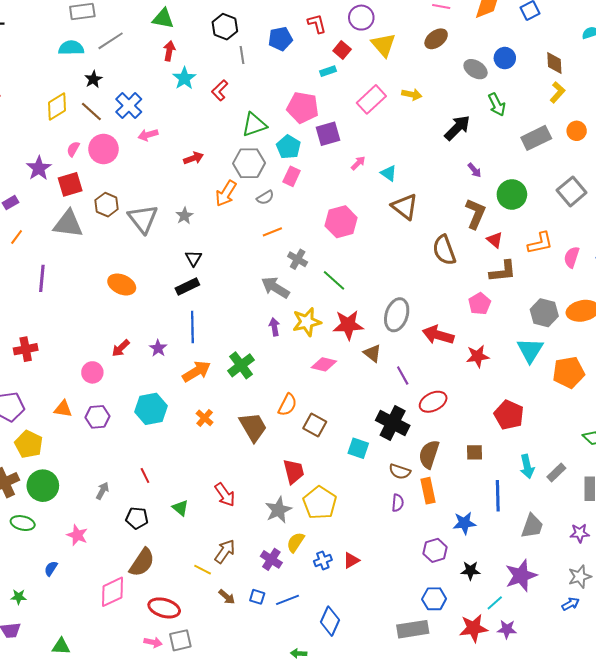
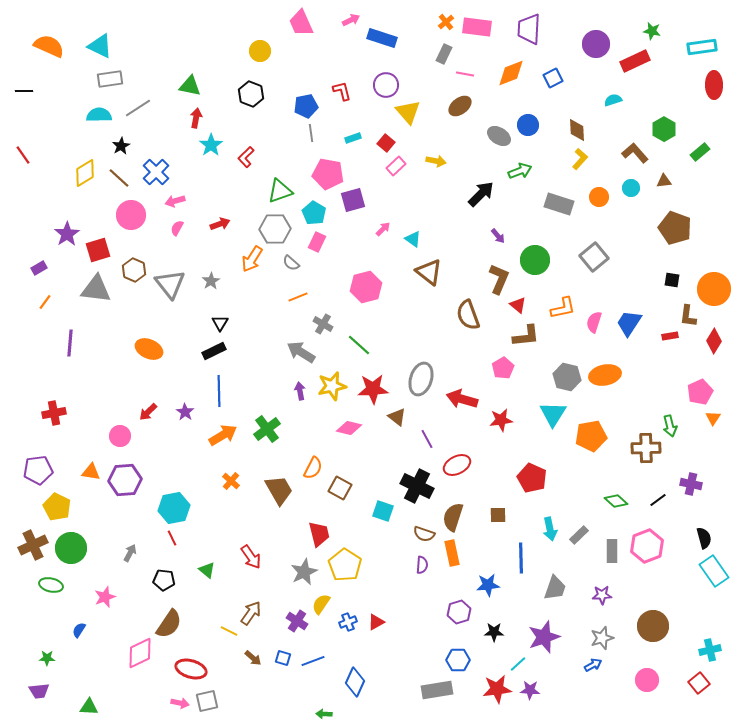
red square: (342, 50) -> (386, 143), moved
gray line: (242, 55) -> (311, 133), moved
pink rectangle: (371, 99) -> (396, 166), size x0.7
green arrow: (497, 105) -> (520, 171), turned -85
gray rectangle: (536, 138) -> (559, 204), turned 44
pink semicircle: (73, 149) -> (177, 228), moved
gray semicircle: (265, 198) -> (291, 263), turned 72
cyan hexagon: (151, 409) -> (174, 508), moved
purple hexagon: (97, 417) -> (125, 480), size x1.4
pink star: (77, 535) -> (105, 597), turned 30

